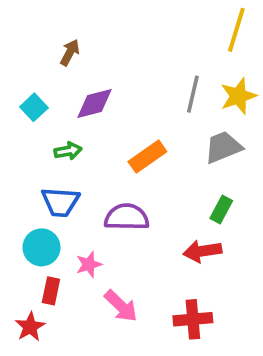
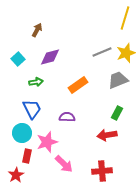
gray line: (193, 94) -> (102, 52), turned 54
blue trapezoid: (60, 202) -> (32, 109), turned -120
purple semicircle: (127, 217) -> (67, 117), size x0.7
pink star: (89, 264) -> (47, 142), size x1.5

